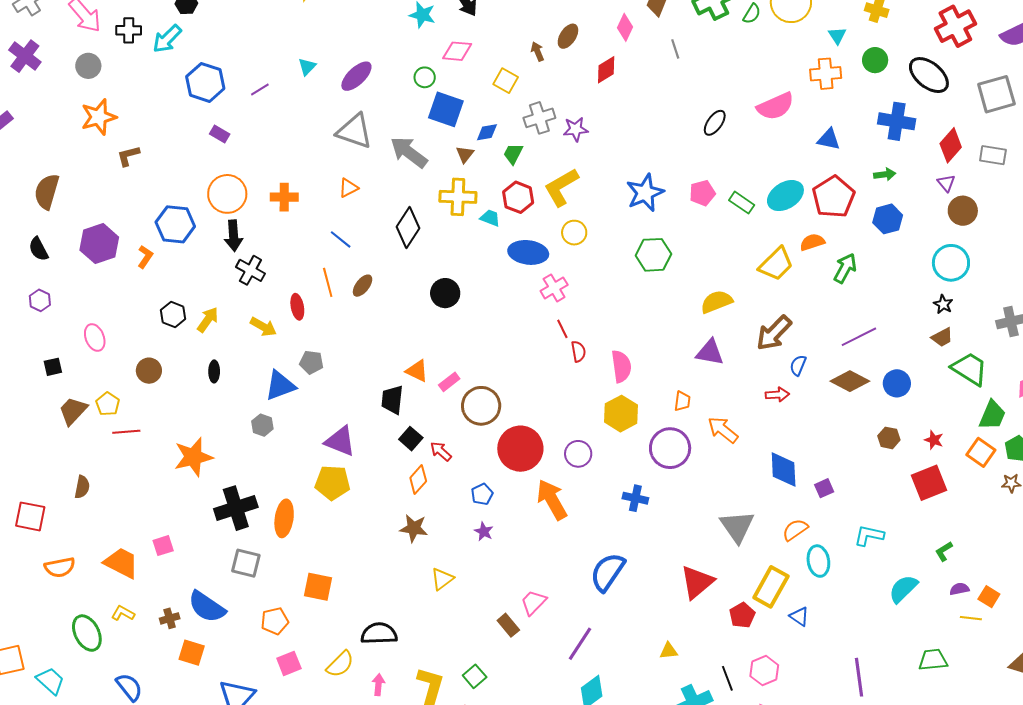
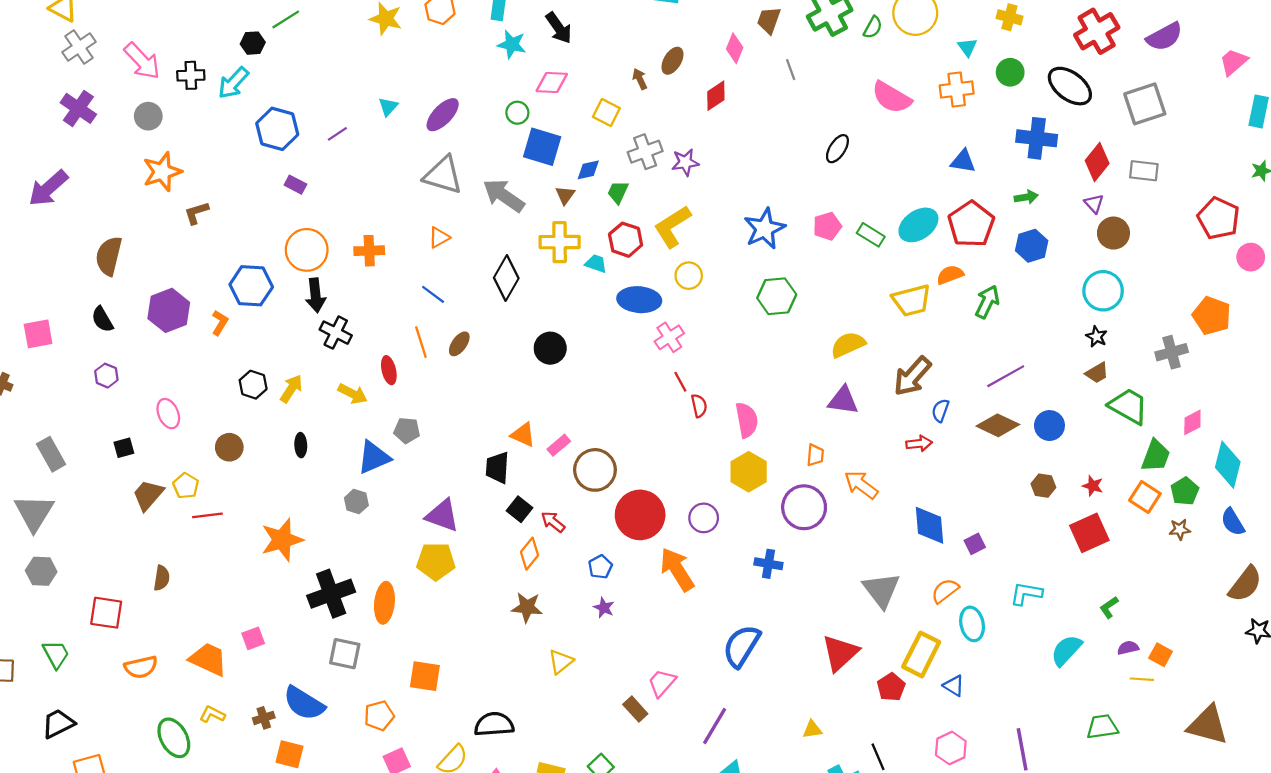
pink semicircle: (775, 106) -> (891, 97), moved, turned 57
yellow trapezoid: (776, 264) -> (912, 300), turned 33
pink hexagon: (764, 671) -> (951, 748), moved

